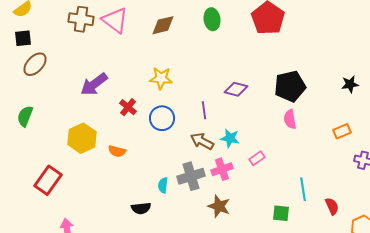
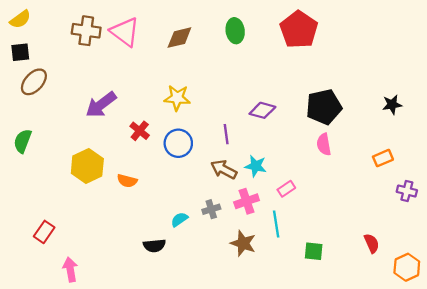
gray cross: (191, 176) -> (211, 209), size x0.6
red rectangle: (48, 180) -> (44, 232), moved, size x0.7
cyan semicircle: (163, 185) -> (179, 219), turned 49
cyan line: (303, 189) -> (276, 224), moved

